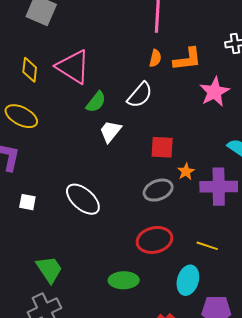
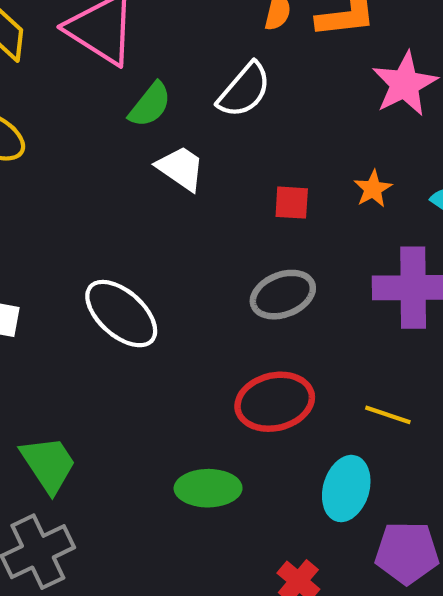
white trapezoid: (110, 131) -> (181, 168), turned 85
red square: (162, 147) -> (292, 203), size x0.7
orange star: (186, 172) -> (373, 189), moved

